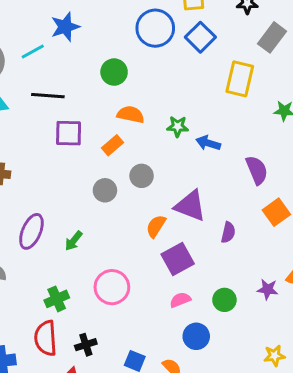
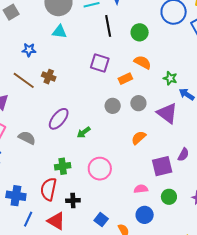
black line: (48, 96) -> (108, 26), moved, turned 60
purple triangle: (190, 206) -> (167, 113), moved
purple square: (178, 259) -> (162, 166), moved

